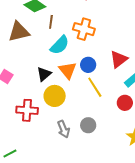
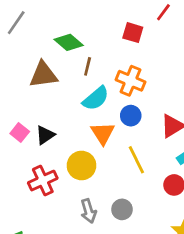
blue circle: (88, 65) -> (131, 116), moved
black triangle: (44, 74) -> (45, 135), moved
red cross: (27, 110) -> (43, 181), turned -35

